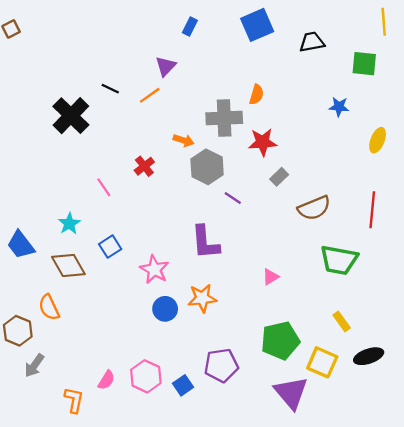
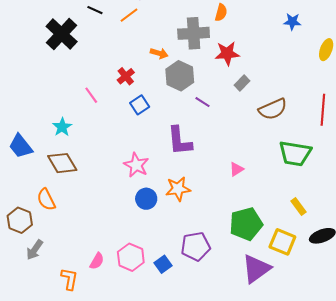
blue square: (110, 247) -> (140, 105), moved
purple triangle: (291, 393) -> (256, 269), turned 36

